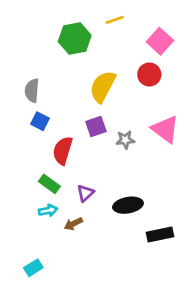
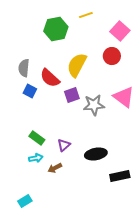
gray star: (125, 140) -> (94, 105), size x1.5
red semicircle: (63, 150) -> (50, 78), moved, turned -65

